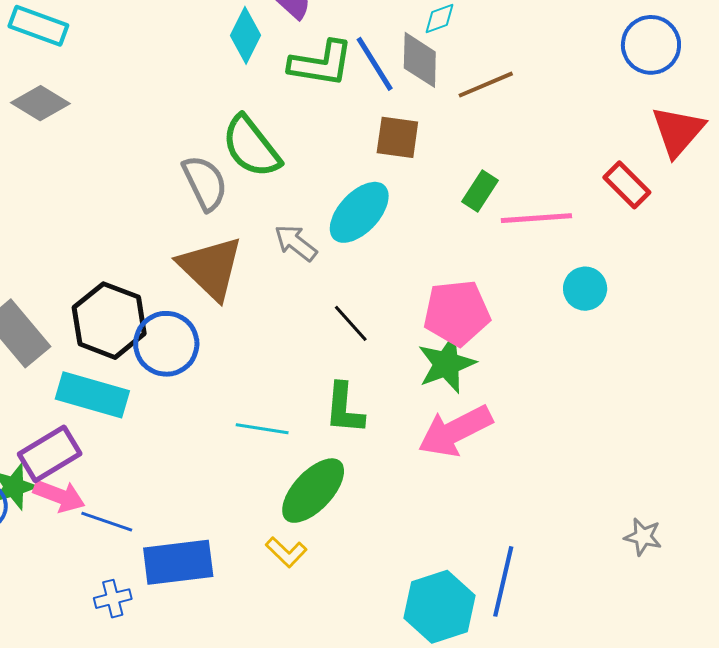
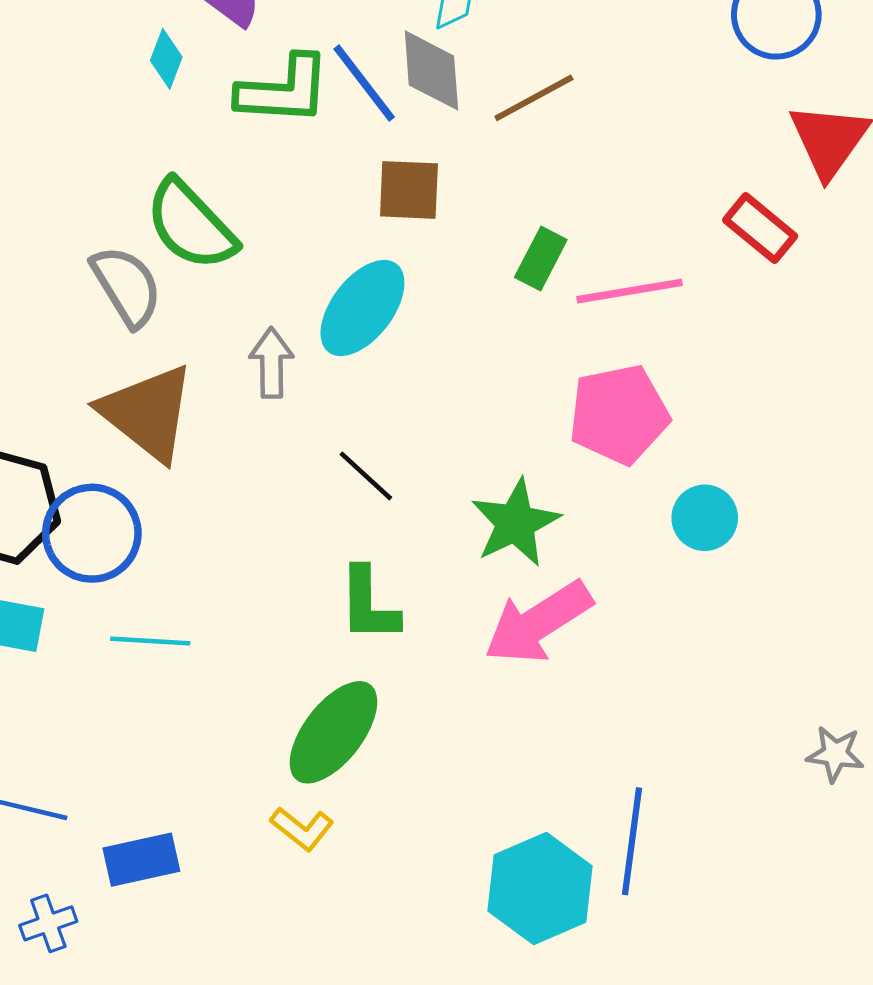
cyan diamond: (245, 35) -> (166, 59), size x0.7
gray arrow: (296, 243) -> (271, 363), turned 57
cyan circle: (585, 289) -> (705, 518), moved
pink pentagon: (457, 313) -> (619, 414), moved
cyan line: (262, 429) -> (150, 641), moved
blue rectangle: (178, 562) -> (141, 860), size x0.7

